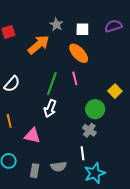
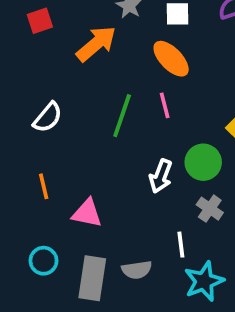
white arrow: (50, 109) -> (161, 176), moved
gray cross: (89, 130) -> (210, 209), moved
gray rectangle: (35, 171) -> (92, 278), size x1.6

